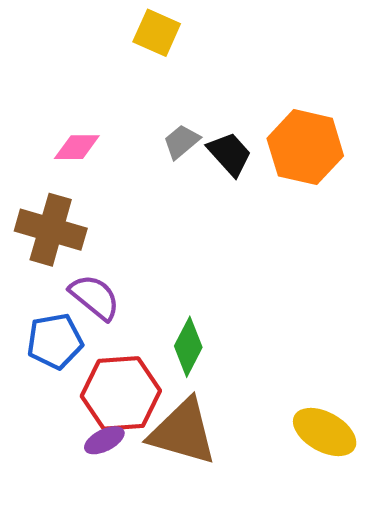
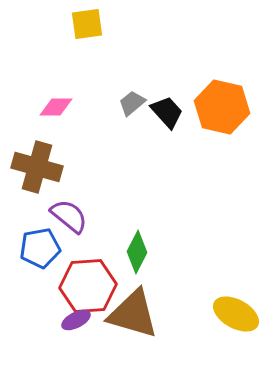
yellow square: (157, 33) -> (87, 24), moved, turned -32

